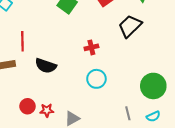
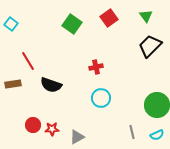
black trapezoid: (130, 26) -> (150, 46), moved
red line: (22, 41) -> (28, 61), turned -30

